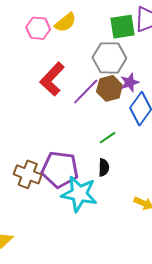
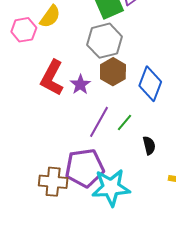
purple star: (130, 82) -> (80, 85), moved
purple line: (86, 92) -> (99, 122), moved
black semicircle: (104, 167) -> (149, 145), moved

